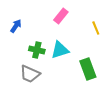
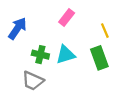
blue arrow: (16, 26) -> (17, 28), size x1.5
green rectangle: (88, 69) -> (99, 58), moved

